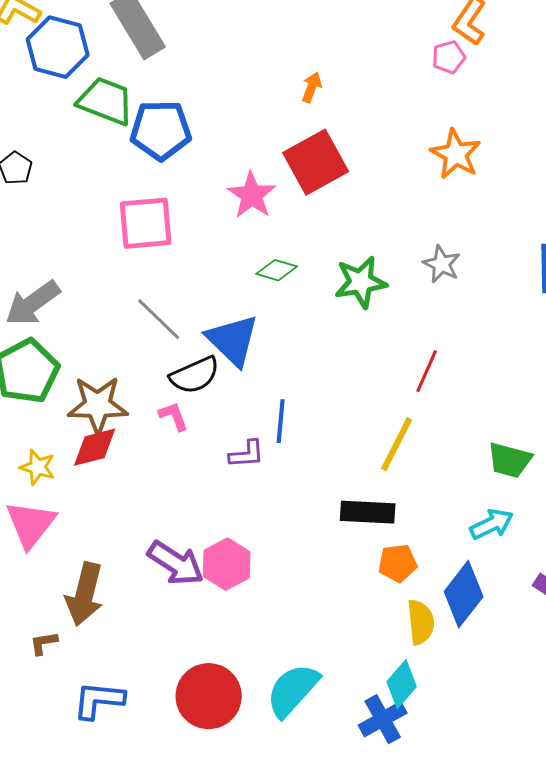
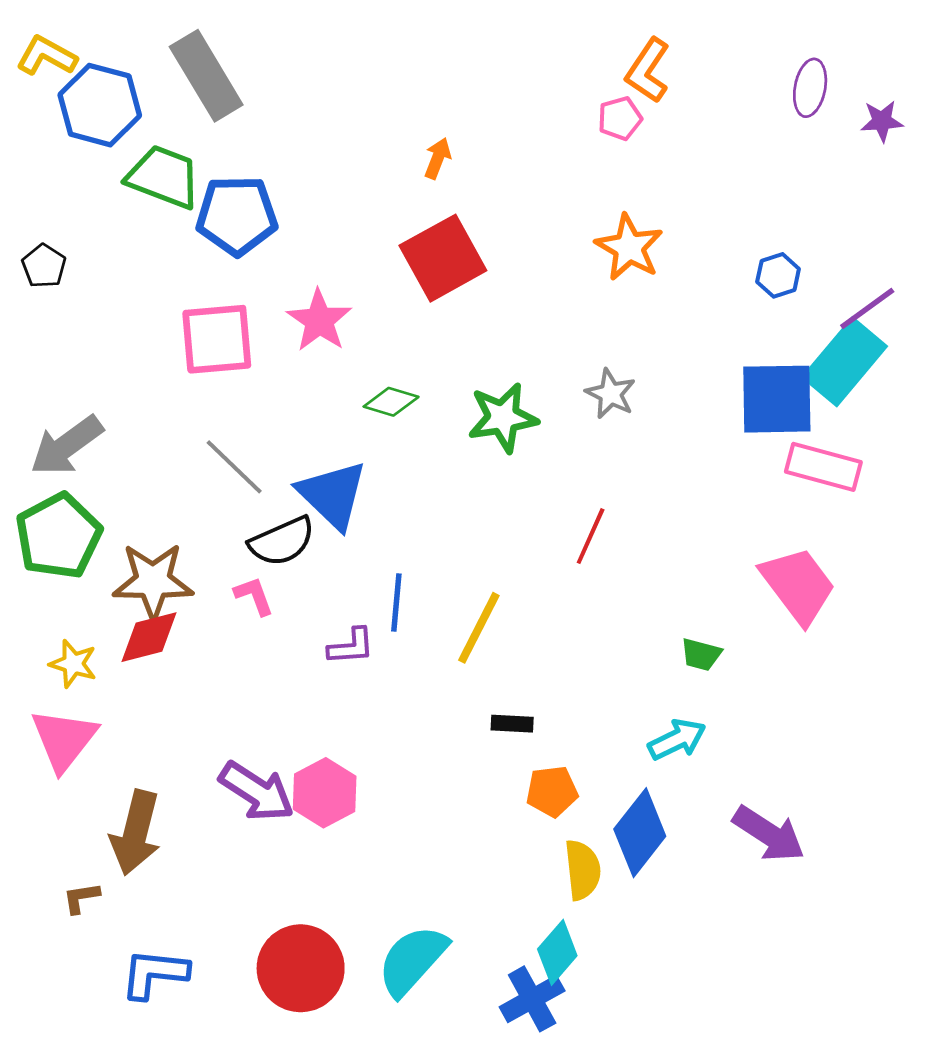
pink star: (252, 195) -> (319, 321), moved
yellow line: (397, 444) -> (479, 628), moved
green trapezoid: (510, 460) -> (701, 654), size x0.7
black rectangle: (368, 512) -> (512, 724), size x0.6

